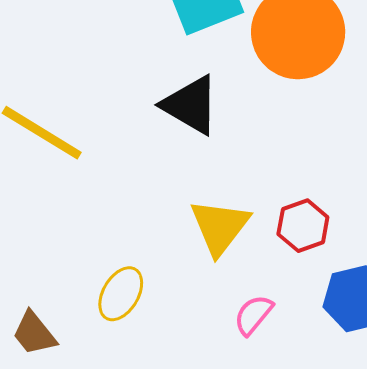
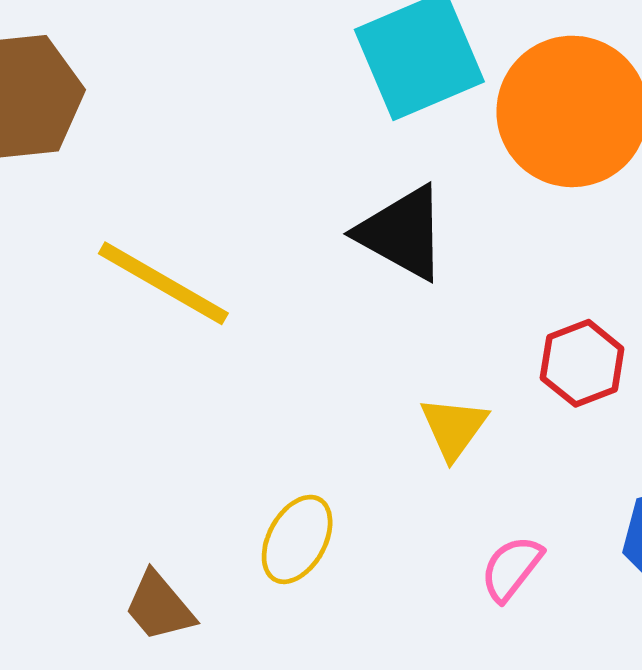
red hexagon: (303, 226) -> (582, 363), moved
yellow triangle: (220, 227) -> (454, 428), size x0.7

